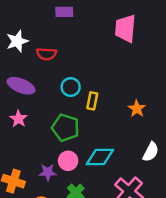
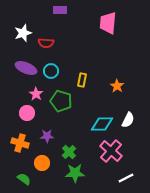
cyan circle: (71, 87) -> (51, 71), moved
pink star: (18, 119) -> (36, 94), moved
cyan diamond: (100, 157) -> (102, 124), moved
pink circle: (68, 161) -> (27, 113), moved

